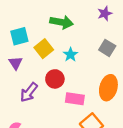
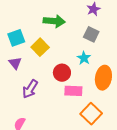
gray square: (107, 48) -> (91, 34), moved
cyan star: (70, 55) -> (84, 58), moved
red circle: (55, 79) -> (62, 73), moved

